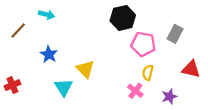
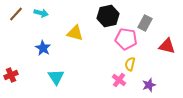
brown line: (18, 30) -> (16, 14), moved
gray rectangle: (175, 34) -> (145, 23), moved
yellow triangle: (85, 69) -> (75, 33), moved, turned -30
red triangle: (191, 69) -> (167, 46), moved

